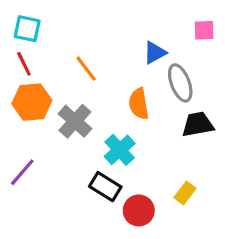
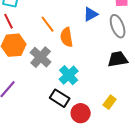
gray ellipse: (180, 83) -> (118, 26), moved
orange semicircle: (139, 104) -> (67, 37), moved

